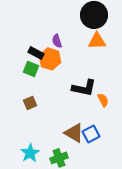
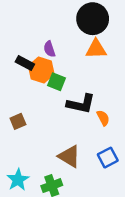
green square: (31, 69) -> (56, 82), moved
blue square: (91, 134) -> (108, 158), moved

